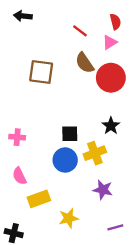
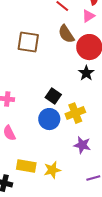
black star: (111, 126) -> (86, 73), moved
black square: (70, 134) -> (53, 96), turned 35
yellow rectangle: (39, 199) -> (26, 166), moved, turned 30

